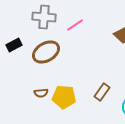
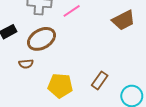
brown semicircle: (41, 93) -> (26, 64), moved

